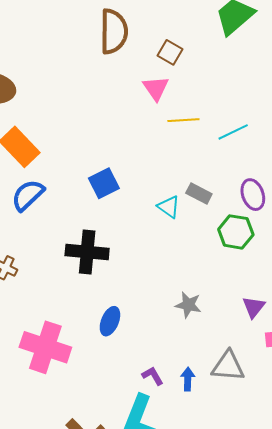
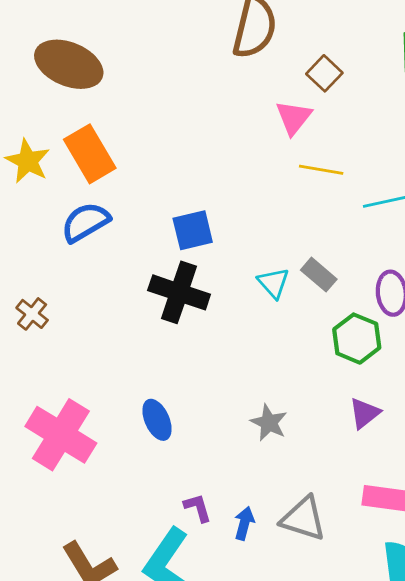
black cross: (87, 252) -> (179, 292), moved
purple triangle: (254, 307) -> (365, 413), moved
blue ellipse: (110, 321) -> (157, 420), turned -60

